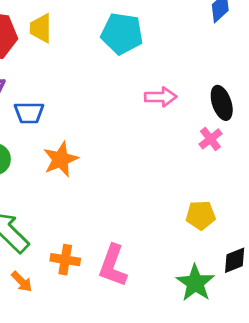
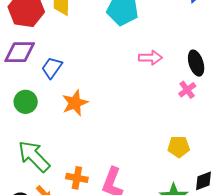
blue trapezoid: (29, 113) -> (52, 68), turned 125

